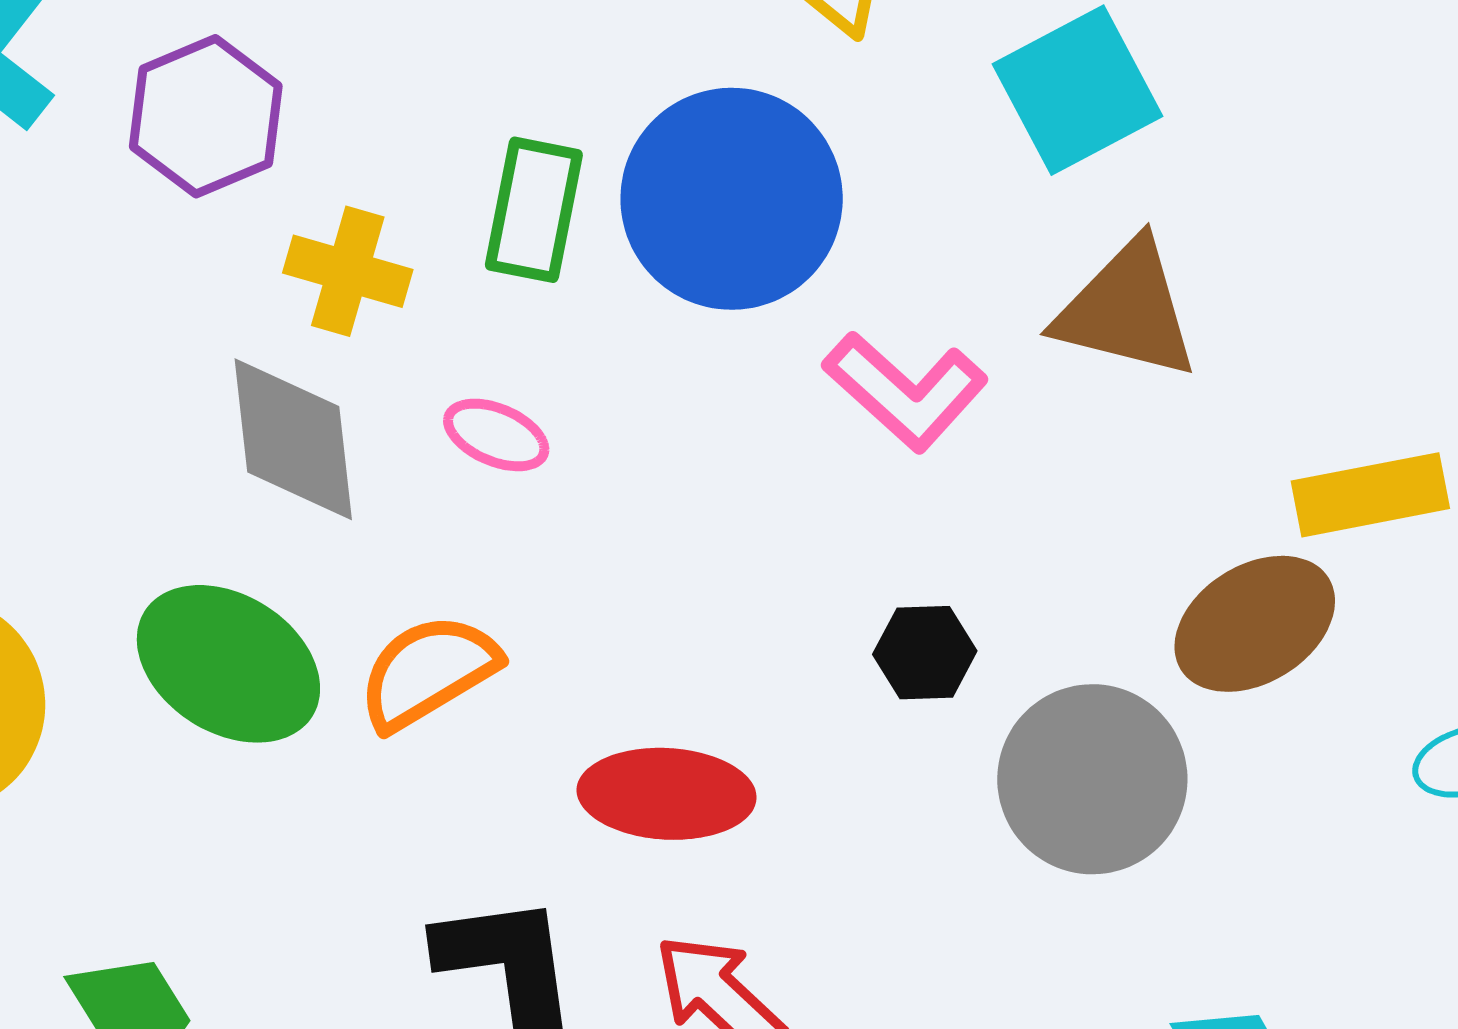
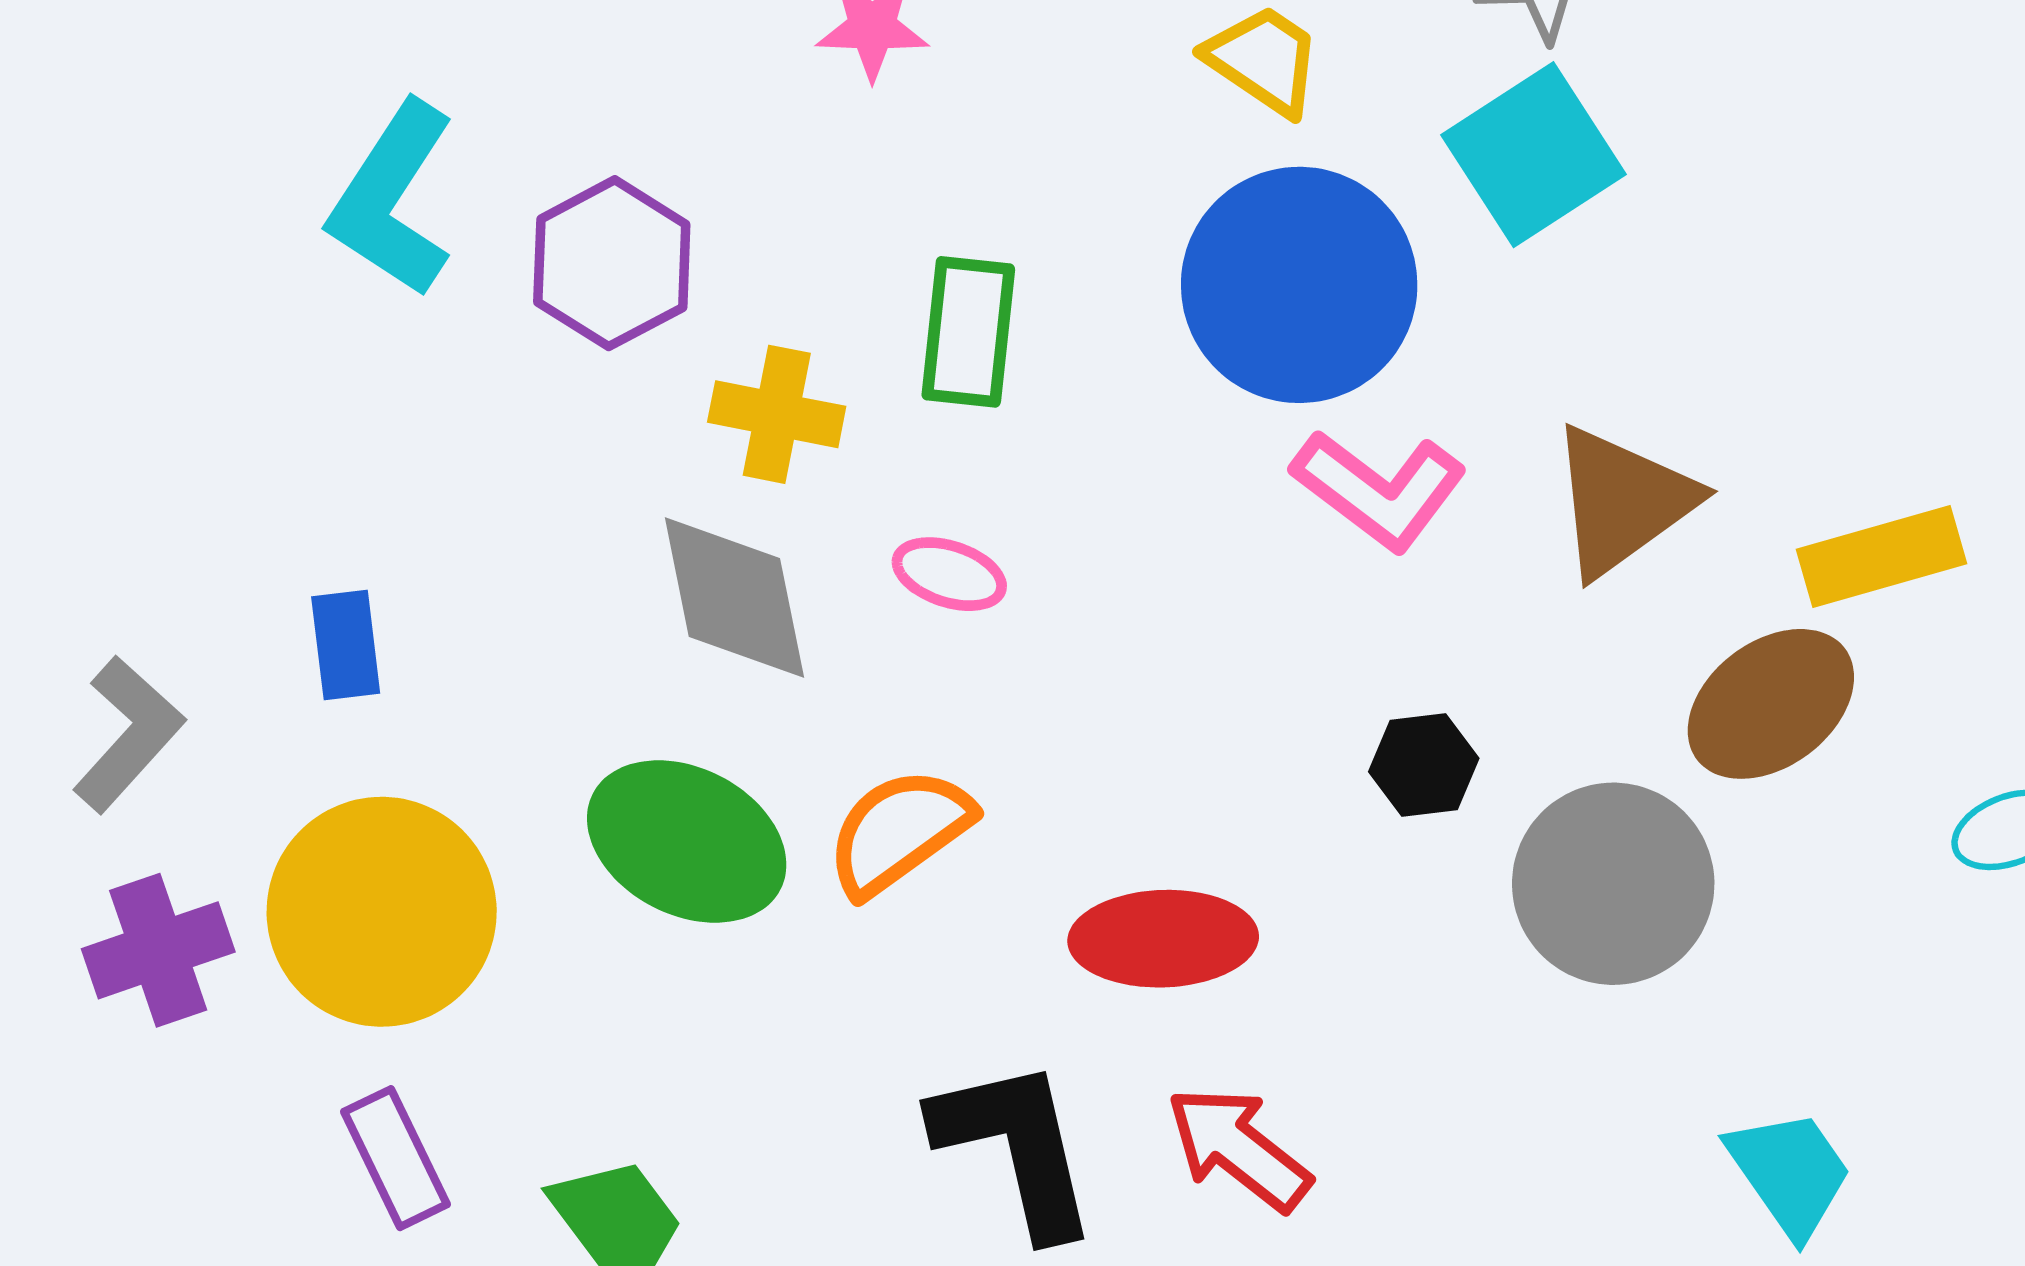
blue circle: (732, 199) -> (1299, 285), moved
brown triangle: (1127, 310) -> (1622, 501), moved, turned -45

